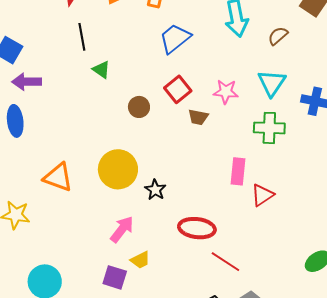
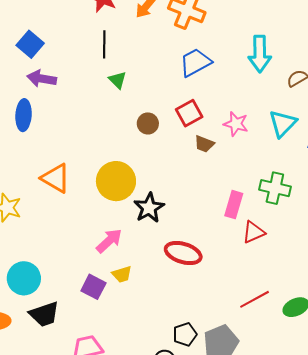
green cross: (269, 128) -> (275, 188), moved
black star: (155, 190) -> (149, 208), size x1.4
red line: (225, 262) -> (255, 299), moved, turned -72

